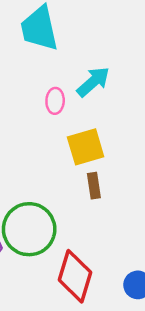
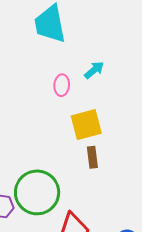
cyan arrow: (93, 82) -> (94, 70), size x0.7

